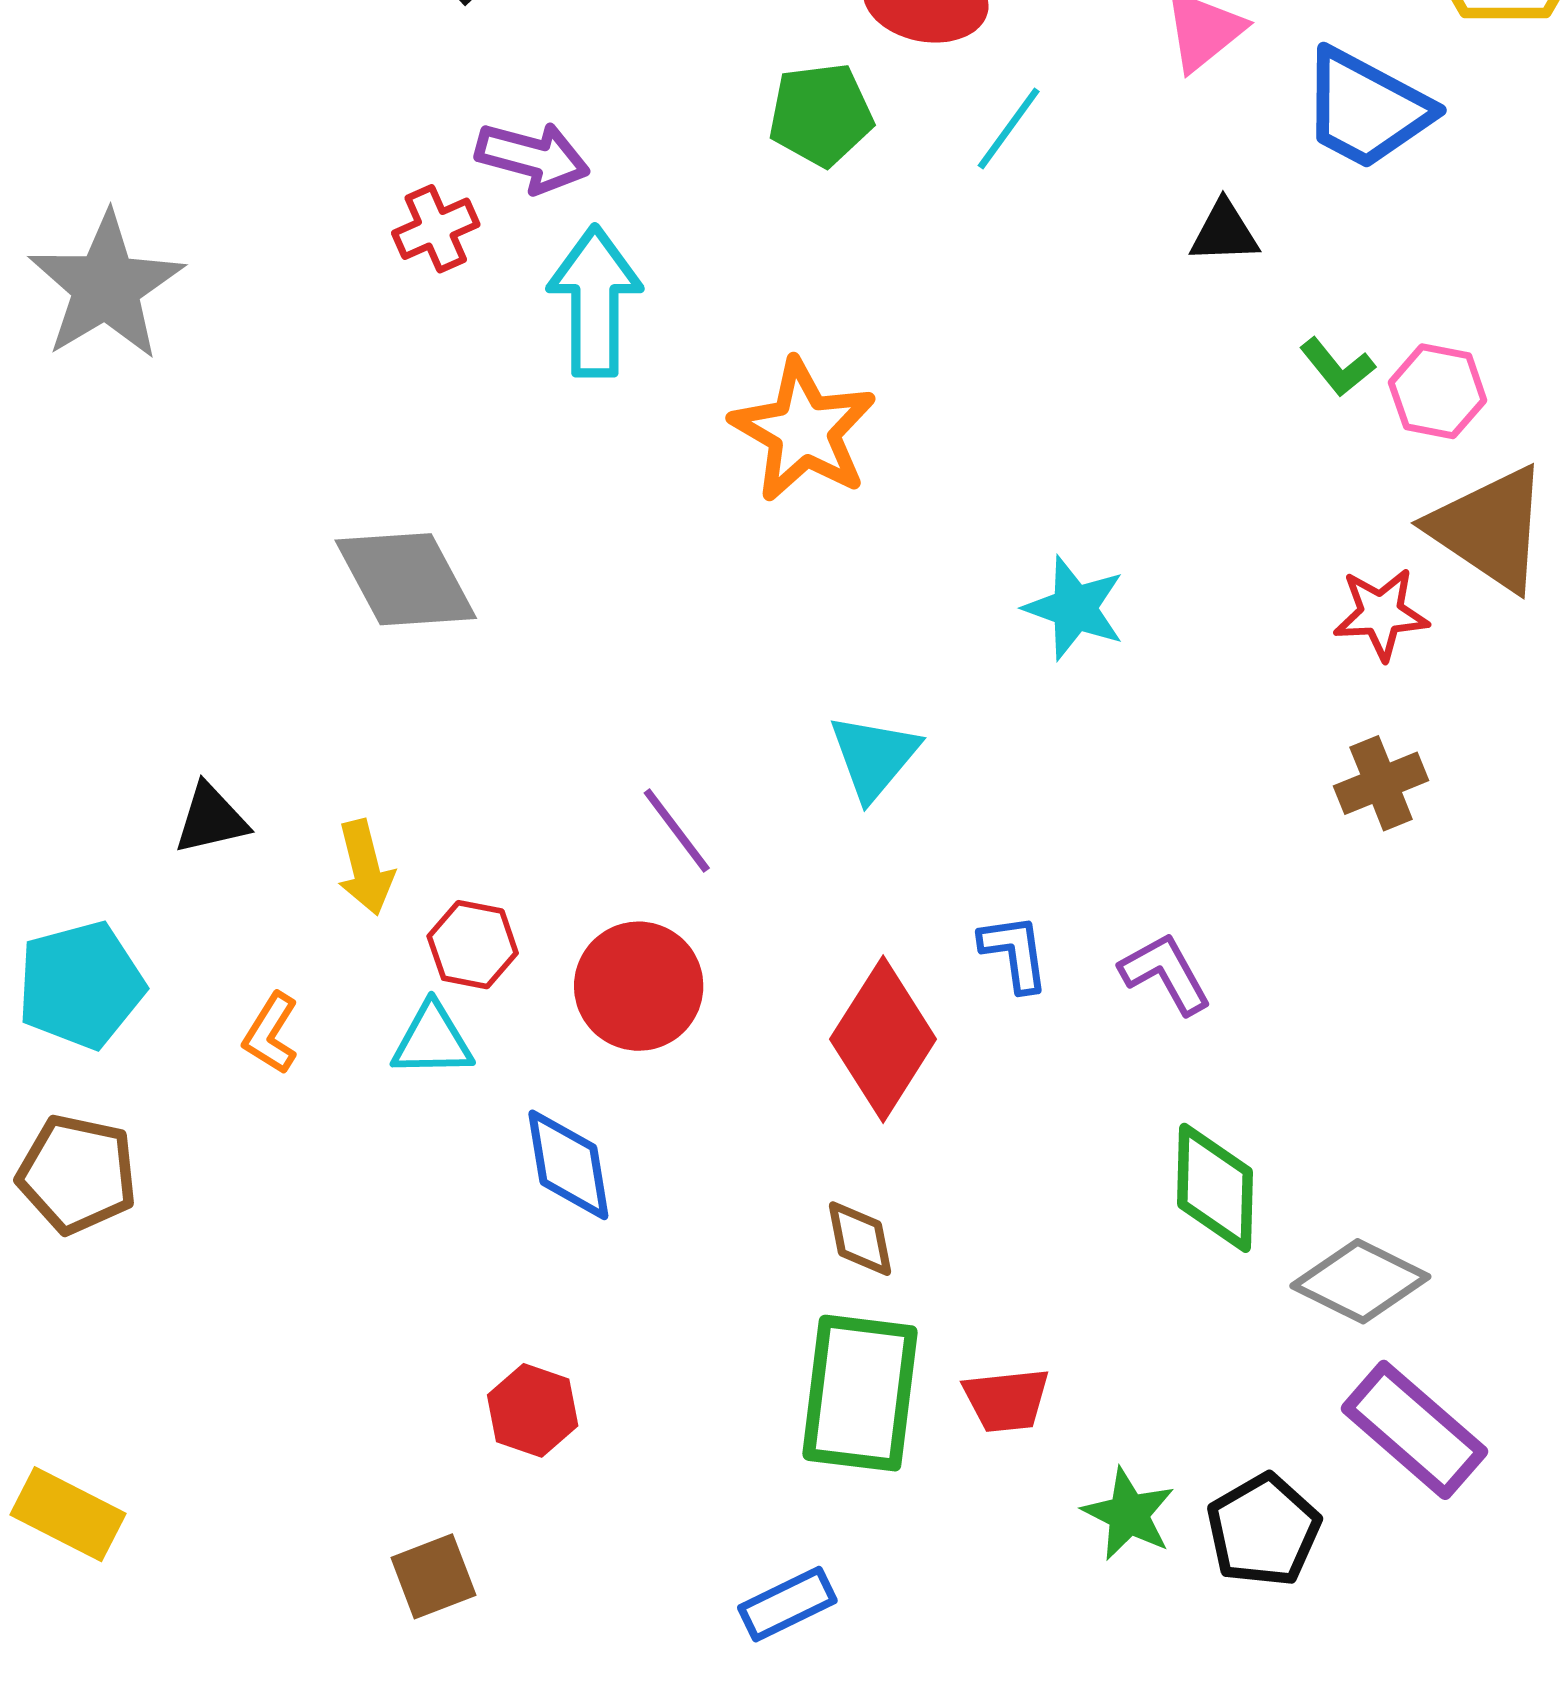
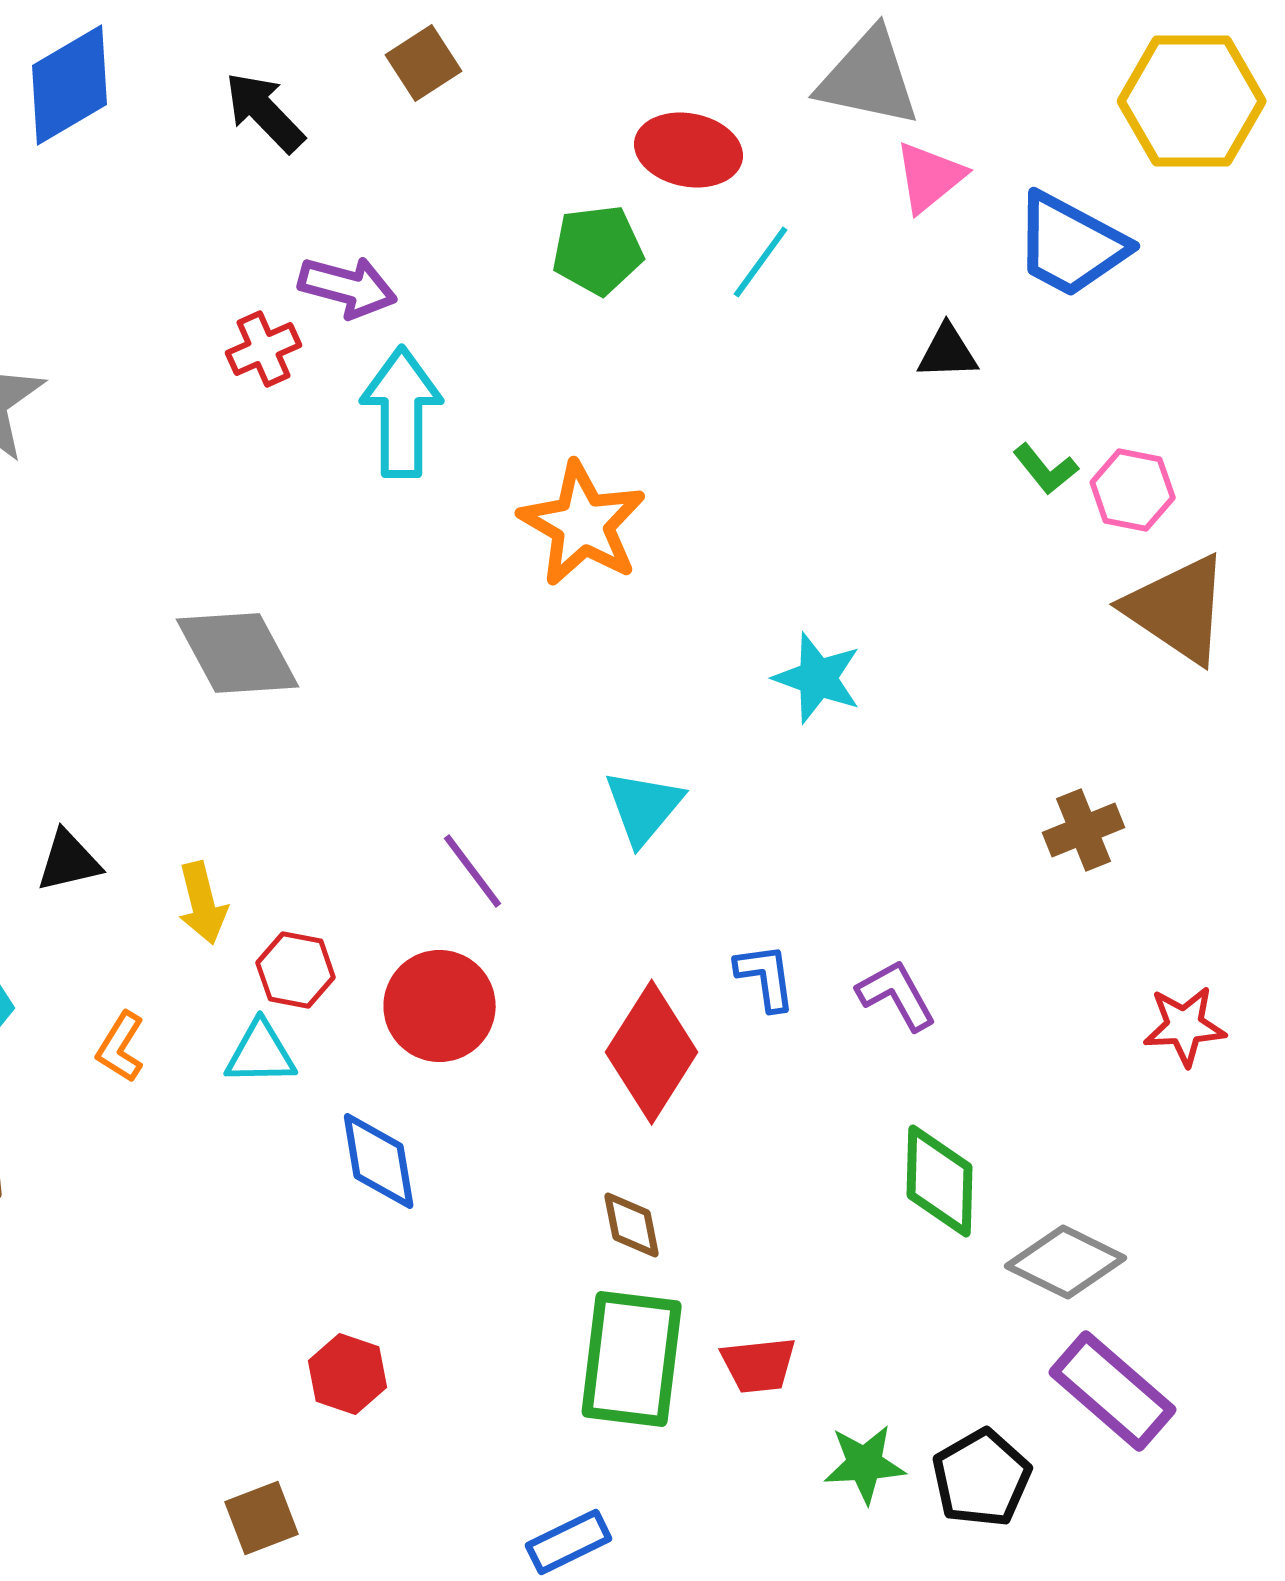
red star: (1381, 614) -> (1185, 1026), moved
green star: (1129, 1514) -> (865, 1464), turned -30

